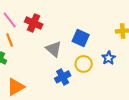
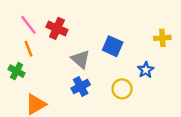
yellow circle: (84, 64) -> (122, 89), moved
blue cross: (63, 77) -> (81, 87), moved

